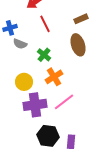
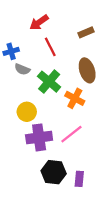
brown rectangle: (81, 19) -> (86, 32), moved
green cross: (44, 55) -> (49, 82), size x1.5
orange cross: (54, 77) -> (75, 98), moved, turned -30

